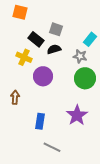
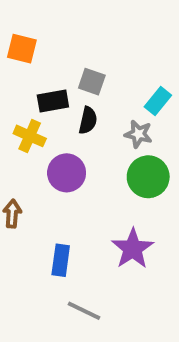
black rectangle: (36, 39) -> (53, 101), turned -49
black semicircle: (54, 49) -> (88, 120), turned 120

